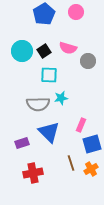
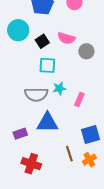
cyan circle: (22, 51) -> (18, 30), moved
pink rectangle: (81, 125) -> (79, 99), moved
blue triangle: (49, 132) -> (47, 123), turned -45
red cross: (33, 173) -> (31, 164), turned 30

